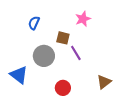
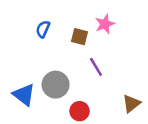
brown square: (63, 38) -> (80, 37), moved
gray circle: (44, 56) -> (56, 85), moved

